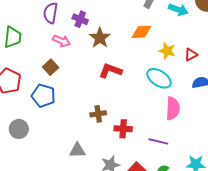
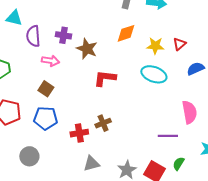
pink semicircle: (173, 108) -> (189, 112), moved
red cross: (123, 129) -> (79, 133), moved

